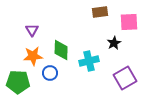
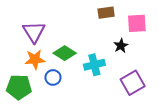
purple triangle: (32, 30) -> (34, 32), size x1.6
green diamond: (61, 50) -> (65, 53), turned -60

